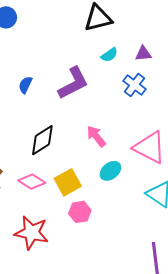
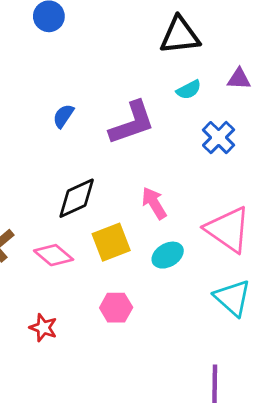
purple triangle: (143, 54) -> (239, 79), moved
yellow square: (68, 182) -> (111, 242), moved
red star: (32, 233) -> (43, 328), size x0.6

